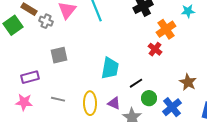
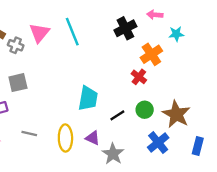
gray square: (59, 55) -> (18, 83), moved
brown star: (188, 82) -> (176, 114), size x1.4
green circle: (149, 98) -> (145, 110), moved

